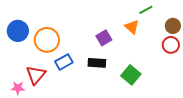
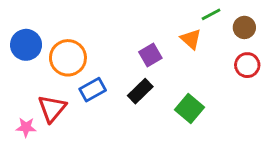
brown circle: (173, 26) -> (244, 27), moved
black rectangle: (97, 63) -> (140, 91), turned -48

